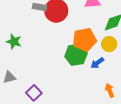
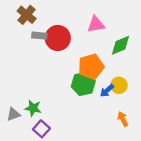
green star: (14, 42) -> (33, 108), moved
yellow circle: (109, 44) -> (119, 85), moved

